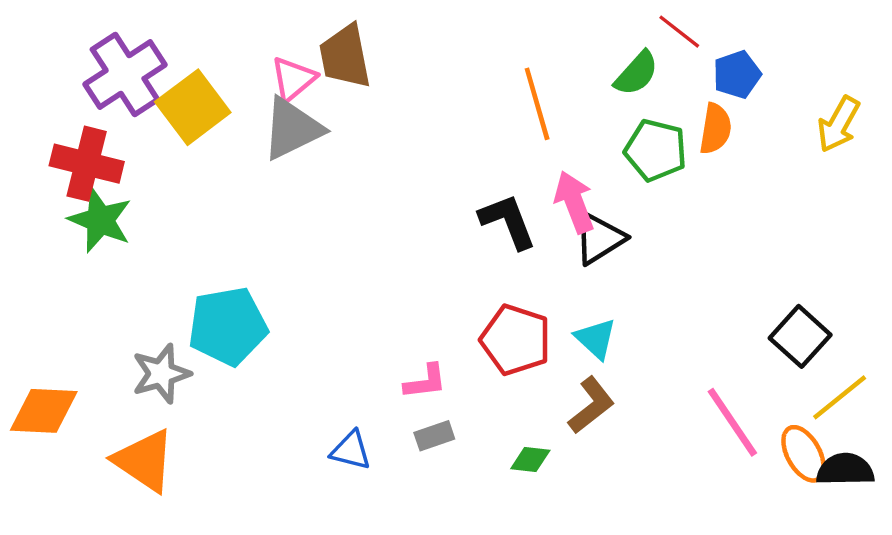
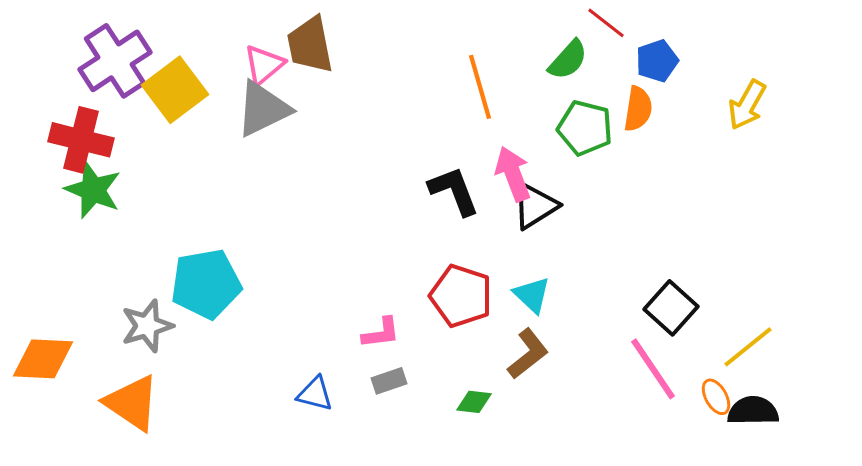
black square: (800, 336) -> (671, 308), moved
orange ellipse: (804, 454) -> (716, 397), size x0.7

